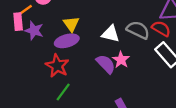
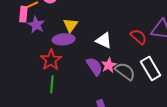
red semicircle: (161, 29) -> (138, 37), moved
gray semicircle: (138, 30) -> (125, 71), moved
green line: (63, 92) -> (52, 84), turned -42

